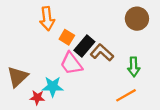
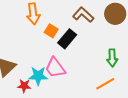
brown L-shape: (102, 53) -> (83, 15), moved
pink trapezoid: (71, 64) -> (55, 68), moved

